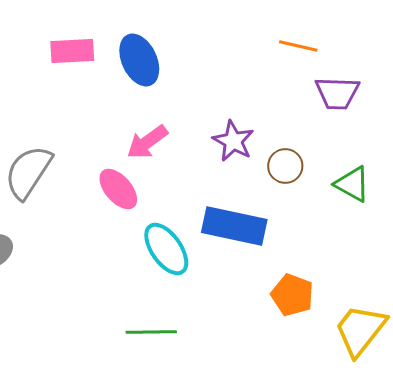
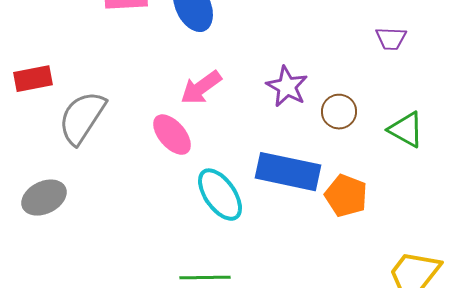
purple trapezoid: (337, 93) -> (391, 39), size x0.7
orange pentagon: (292, 295) -> (346, 196), moved

